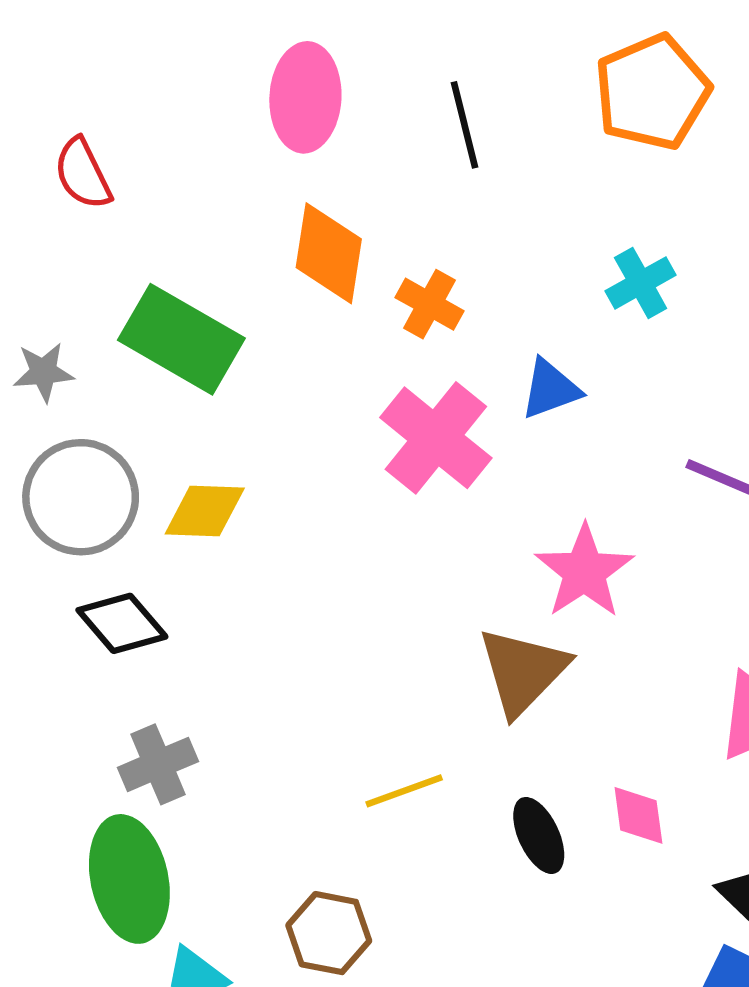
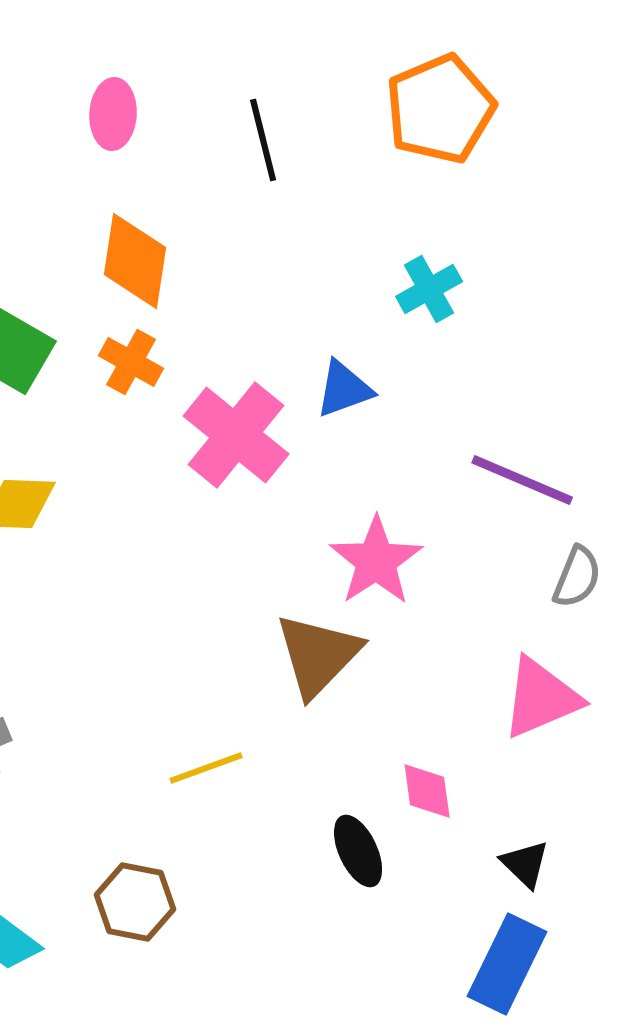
pink ellipse: (305, 97) -> (113, 114), size x0.7
orange cross: (429, 304) -> (131, 362), moved
black ellipse: (539, 835) -> (358, 851), moved

